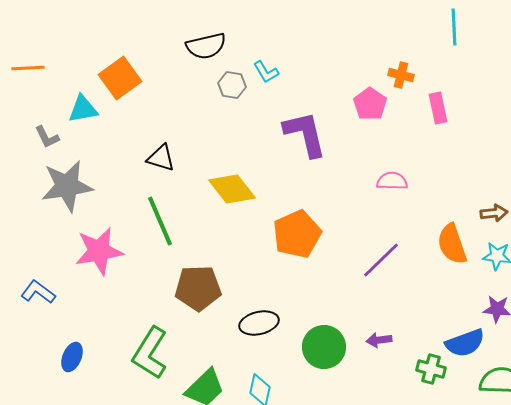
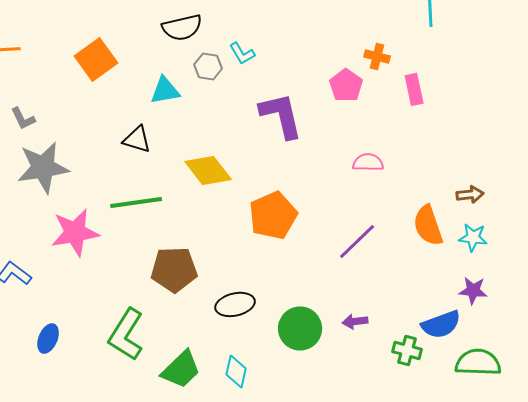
cyan triangle: (83, 109) -> (165, 90), moved
green line: (160, 221) -> (136, 202), turned -75

